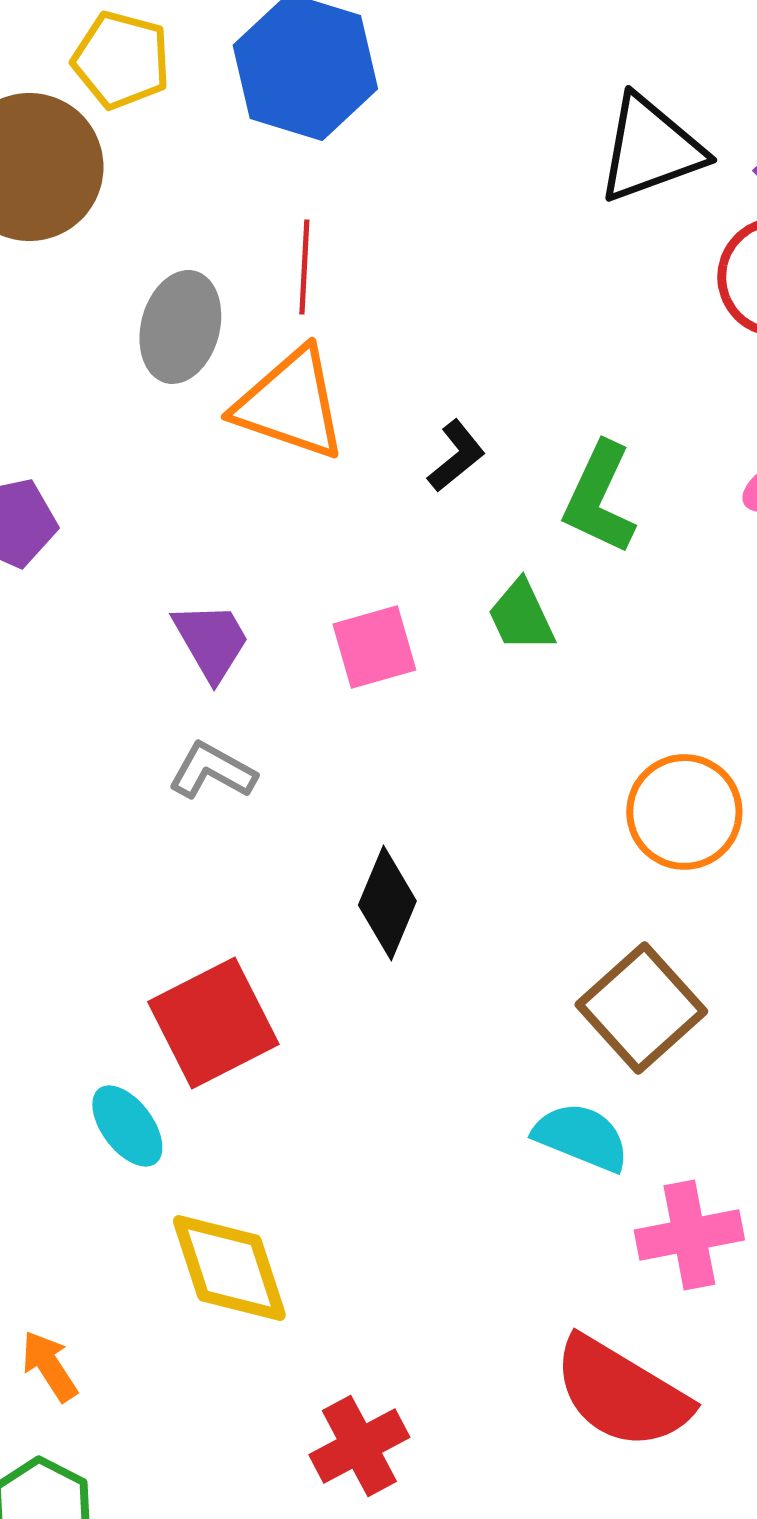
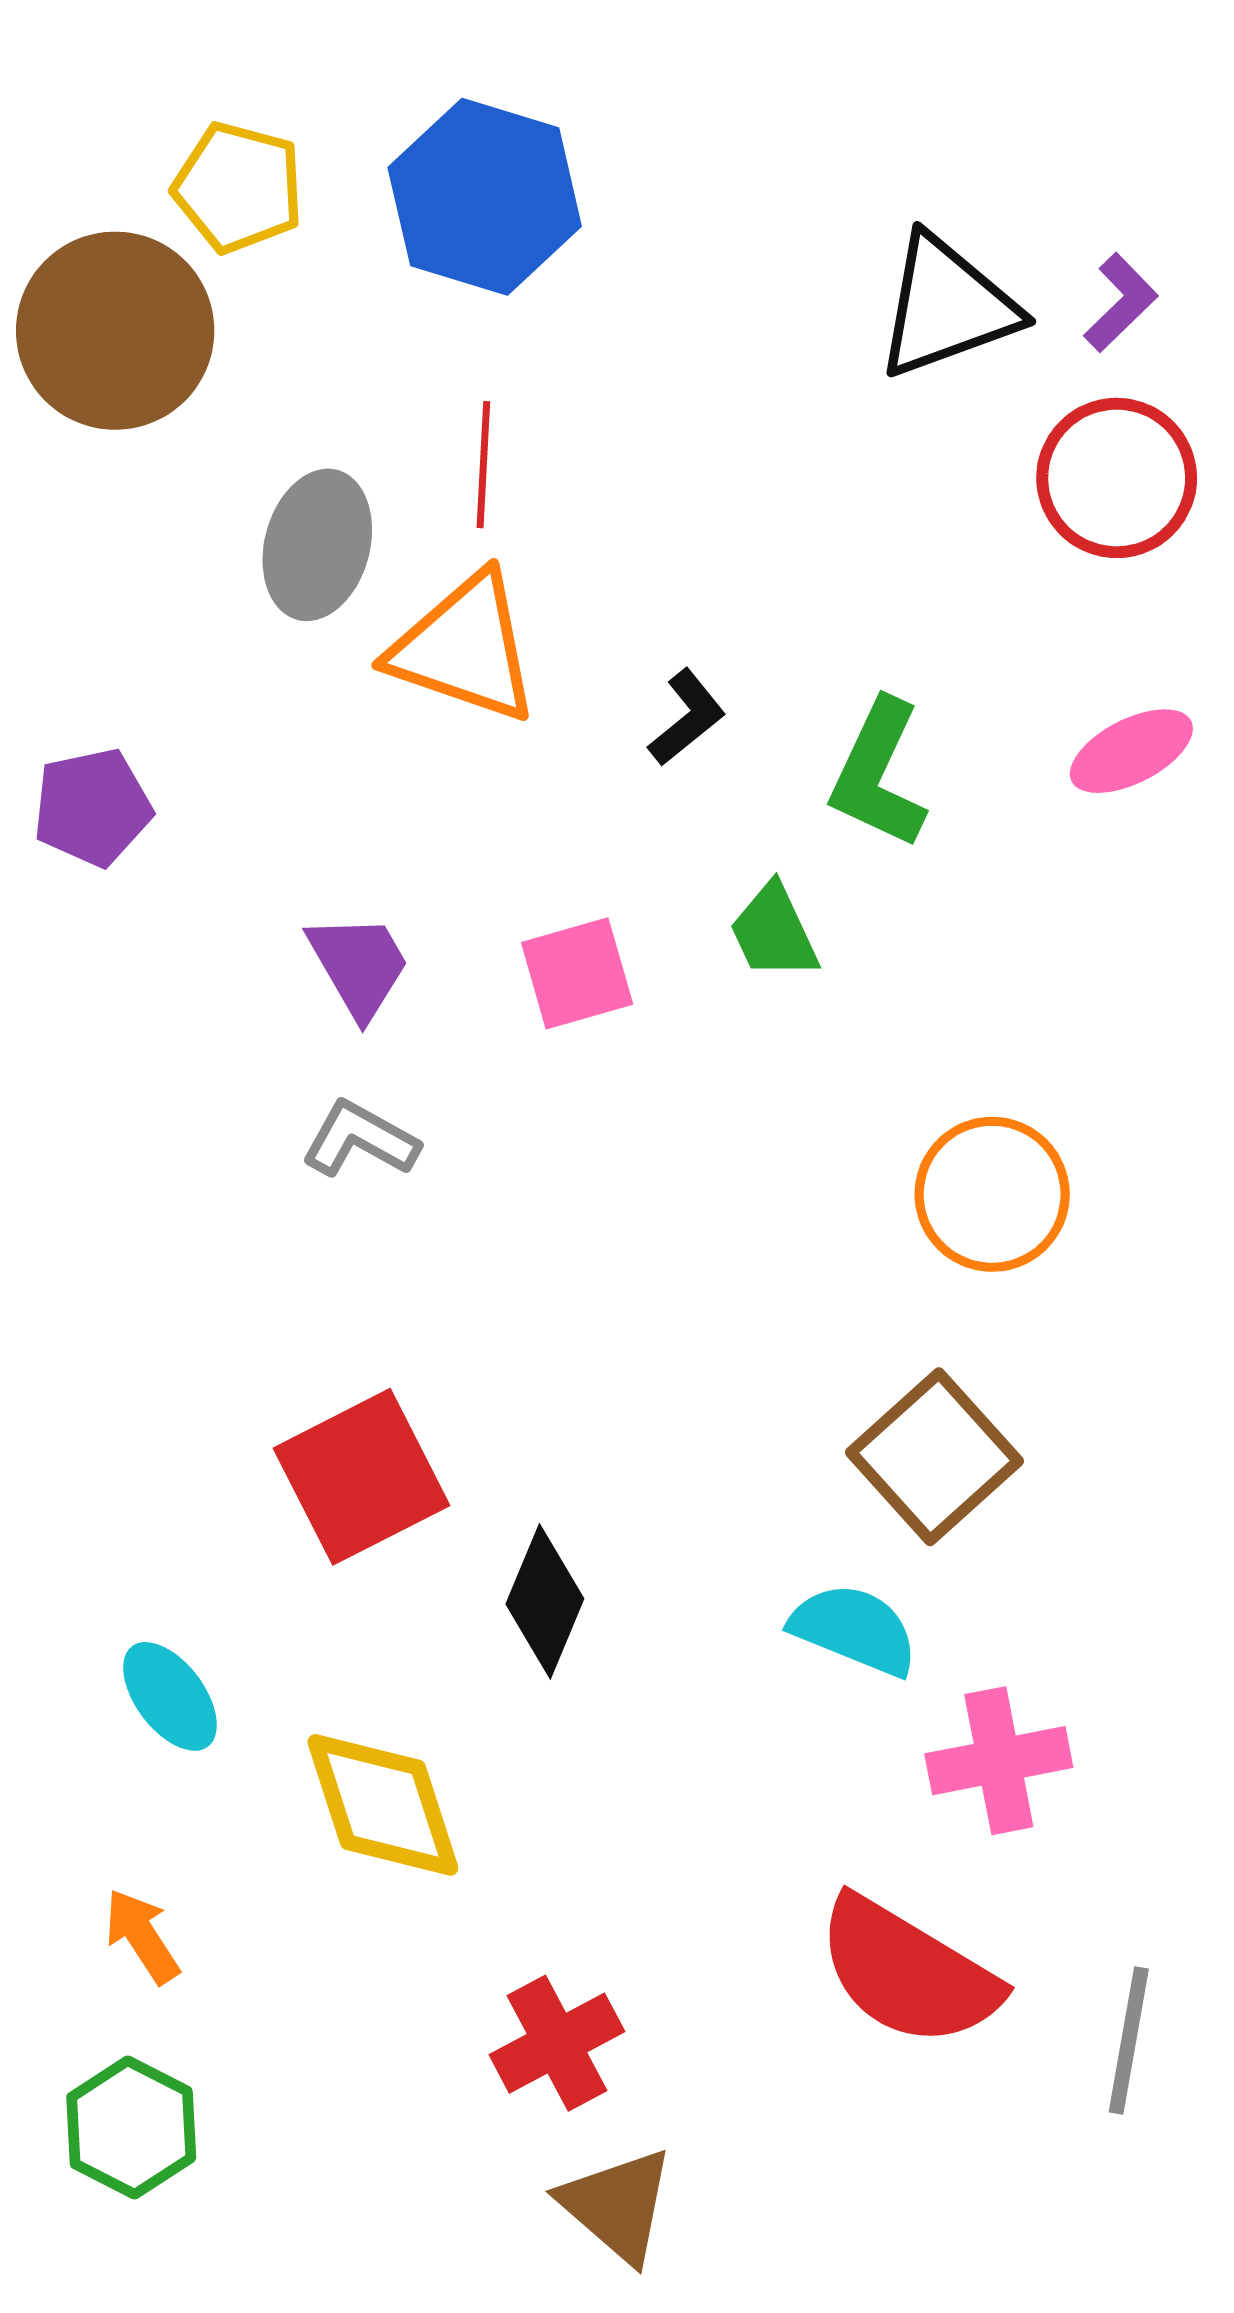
black diamond: (387, 903) -> (545, 1601), moved
cyan ellipse: (127, 1126) -> (170, 1696), moved

